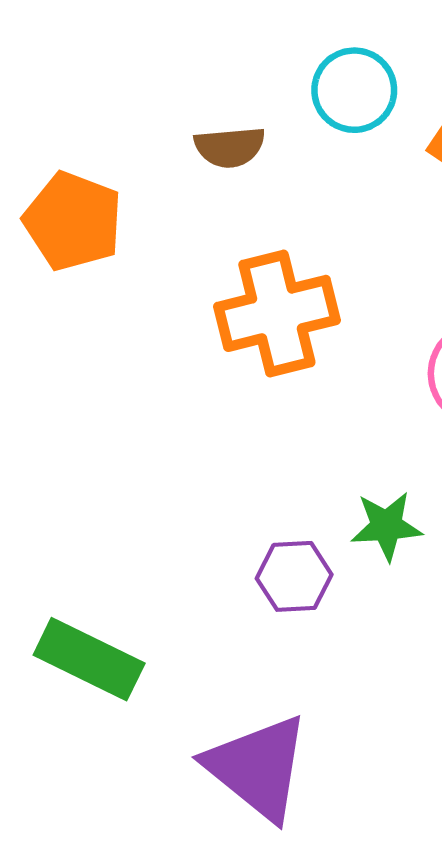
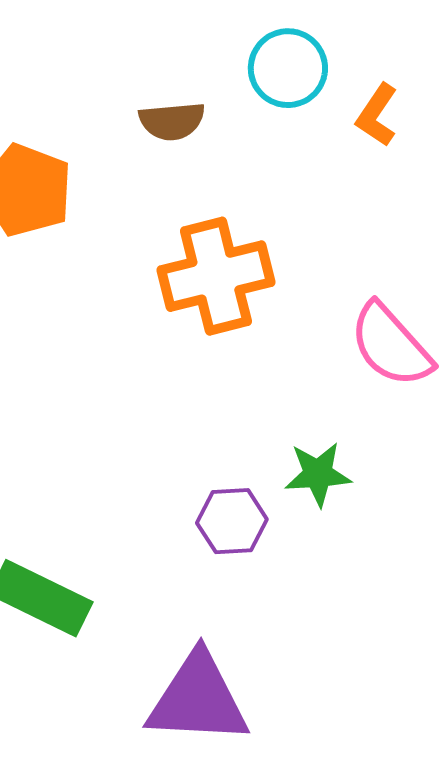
purple triangle: (258, 768) -> (198, 699), turned -36

